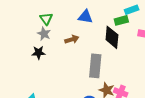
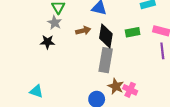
green rectangle: (121, 20) -> (133, 32), moved
black diamond: (112, 37) -> (106, 36), moved

